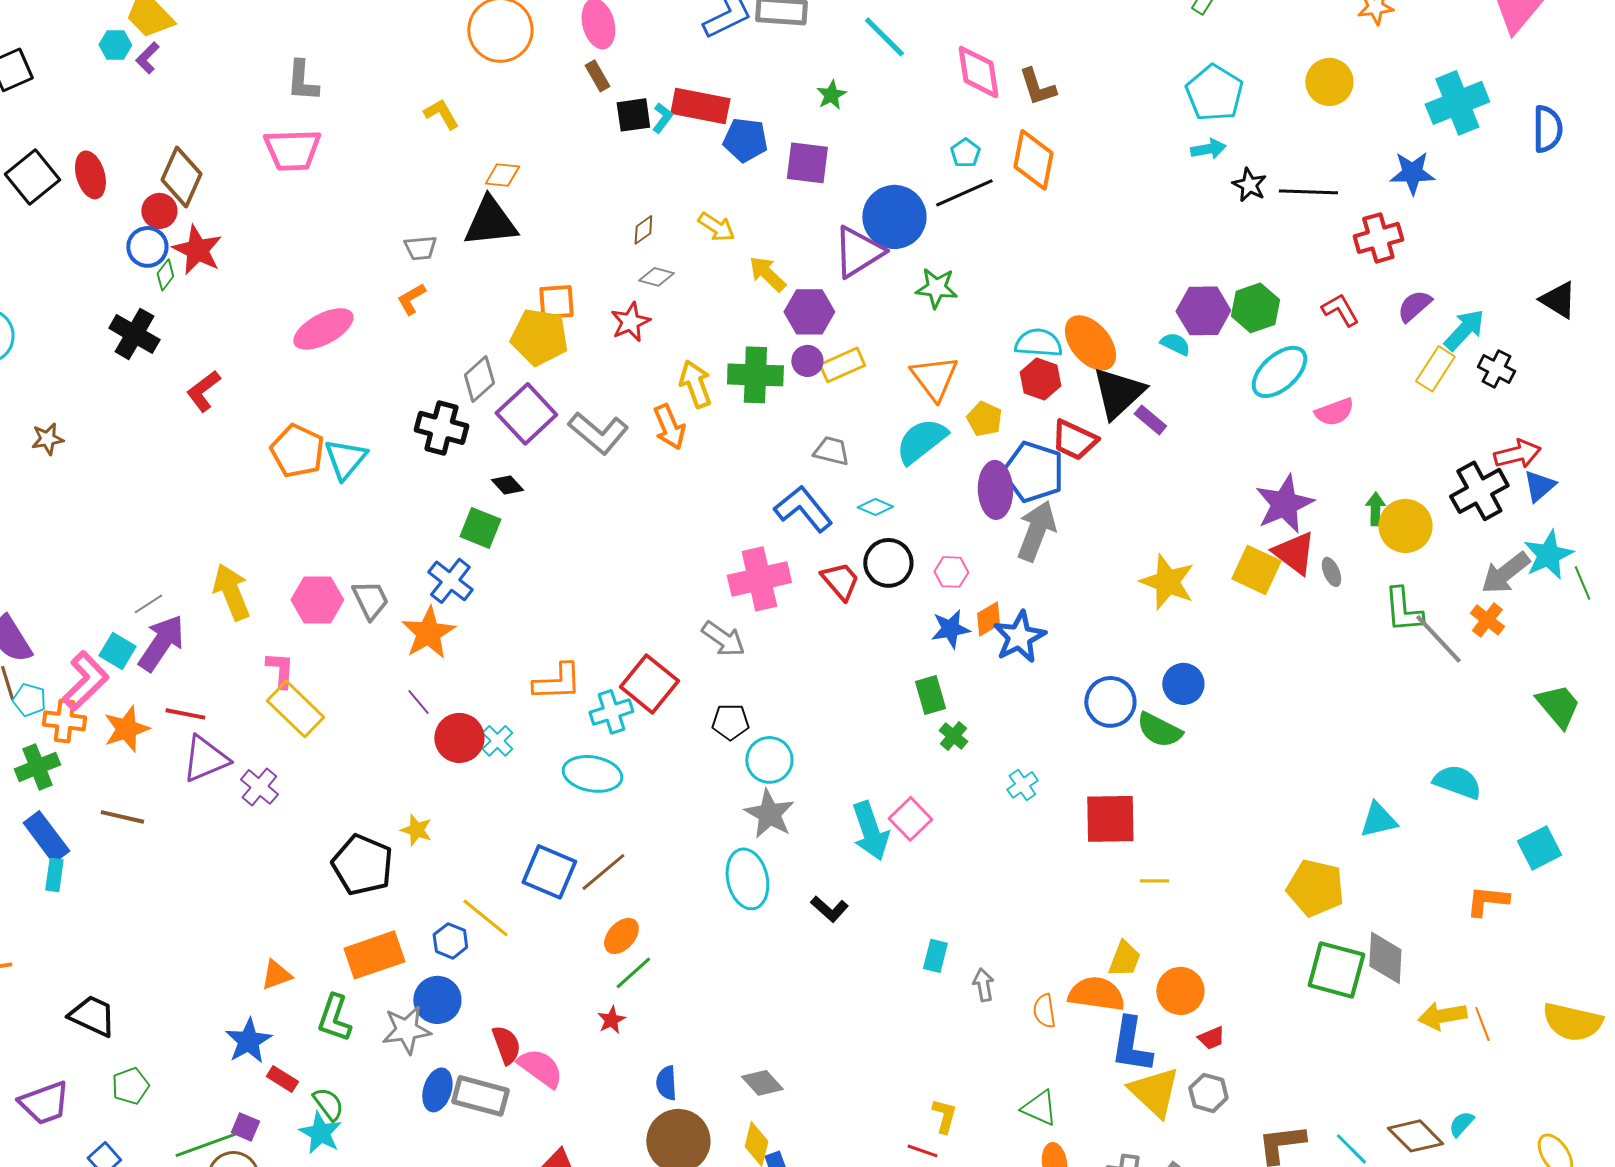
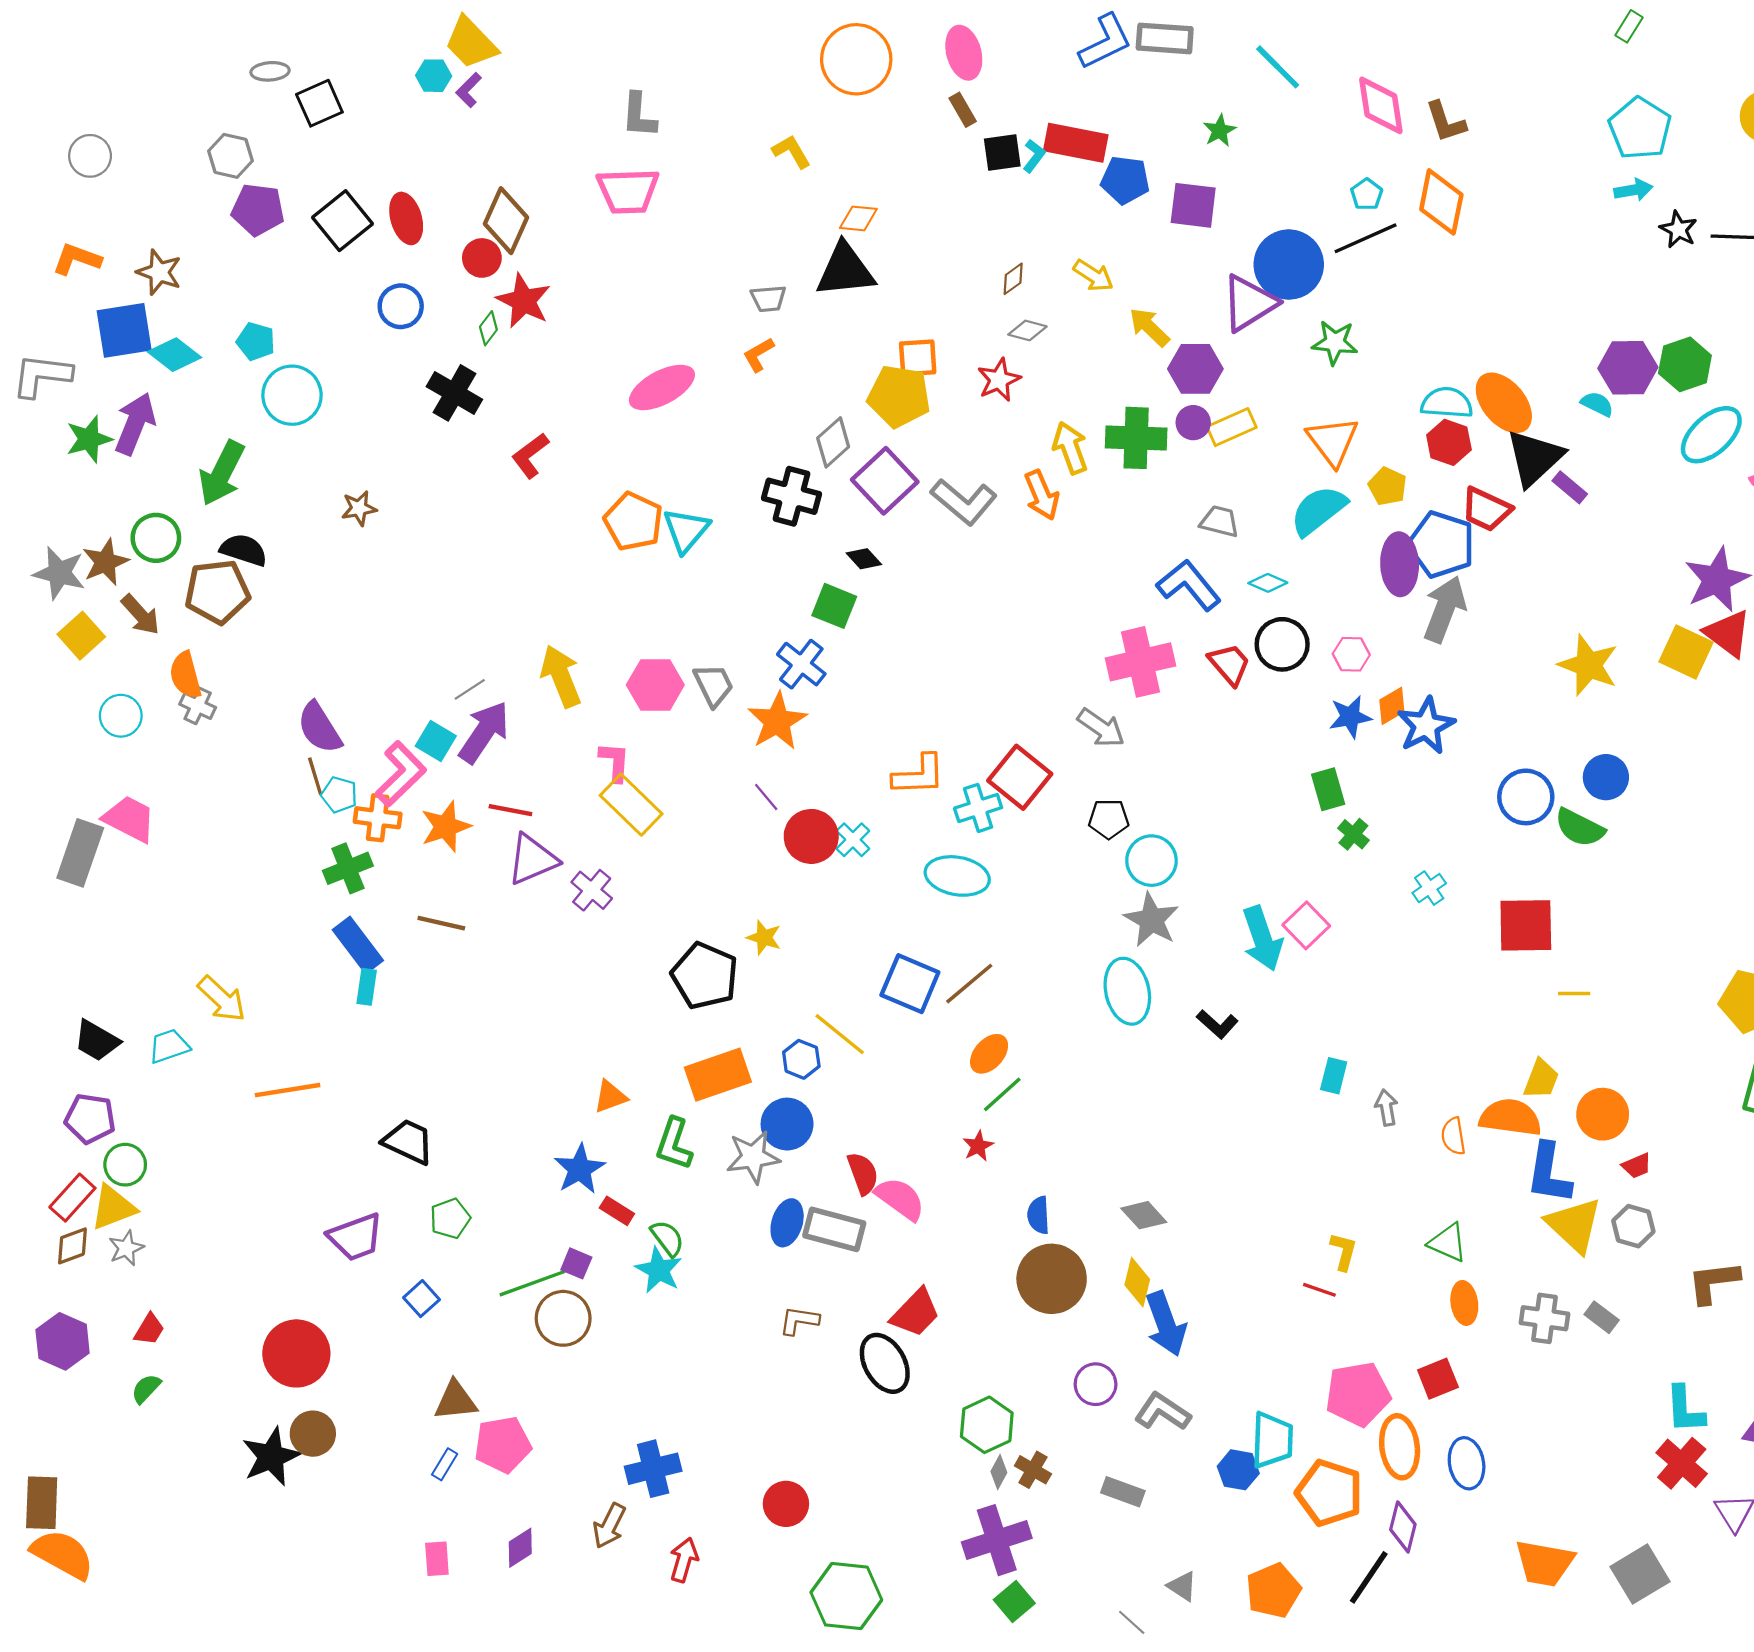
blue circle: (147, 247) -> (401, 306), moved

